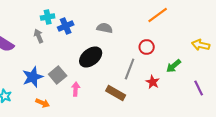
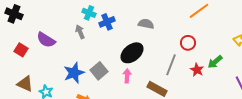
cyan cross: (48, 17) -> (89, 13), turned 32
red star: (153, 82) -> (197, 70), moved
pink arrow: (76, 89) -> (127, 76), moved

